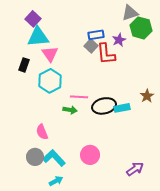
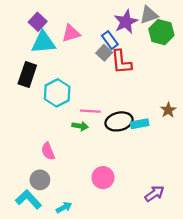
blue rectangle: (96, 35) -> (110, 40), turned 63
purple star: (119, 40) -> (126, 22), moved, size x1.5
pink triangle: (50, 54) -> (71, 33), moved, turned 48
black rectangle: (24, 65) -> (27, 74), size x1.5
cyan L-shape: (54, 158) -> (28, 199), moved

